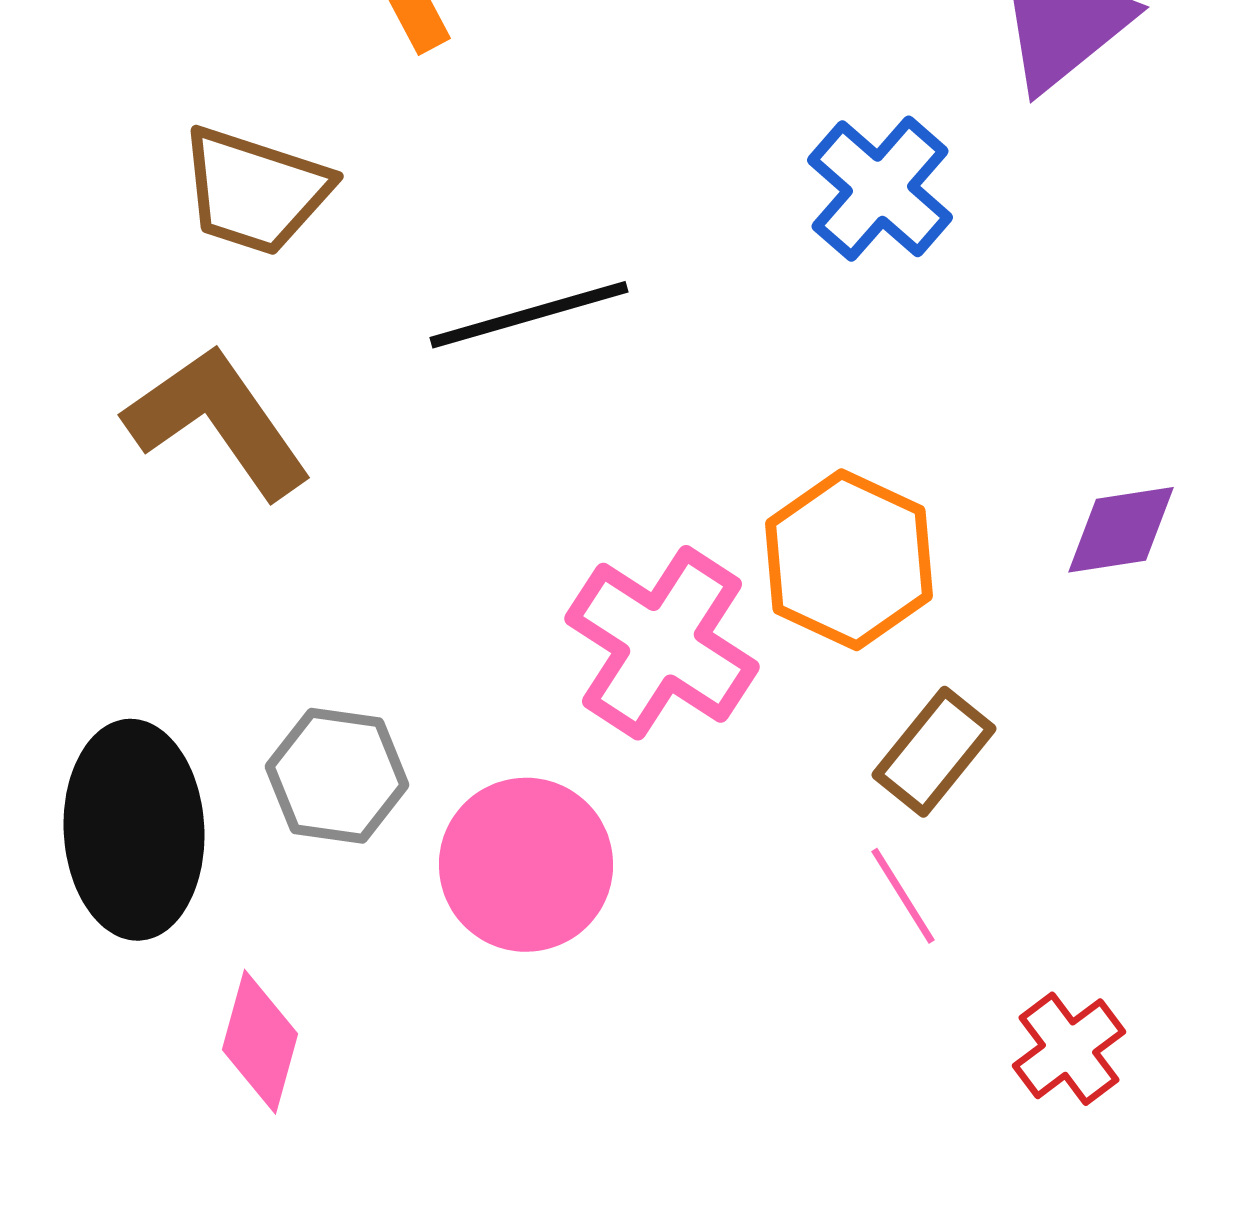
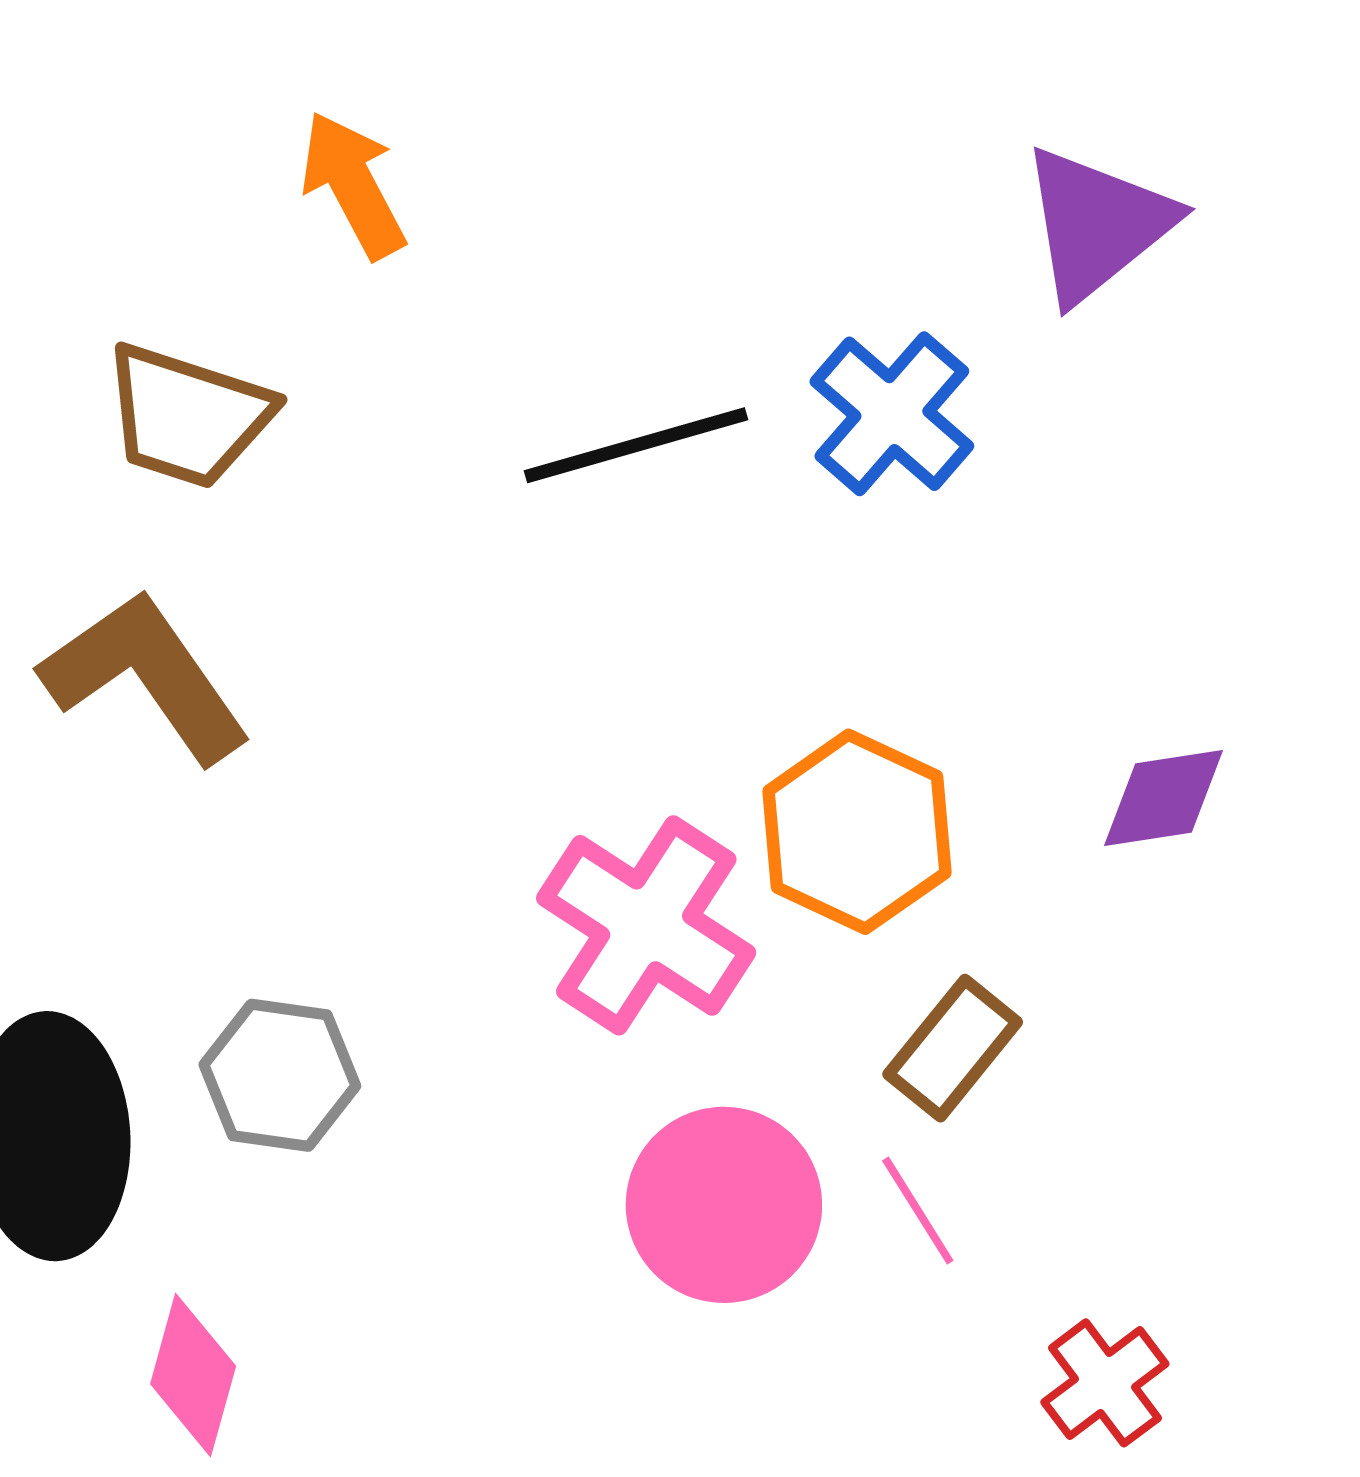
black line: (529, 315) -> (636, 445), moved
pink circle: (526, 865) -> (724, 1205), moved

